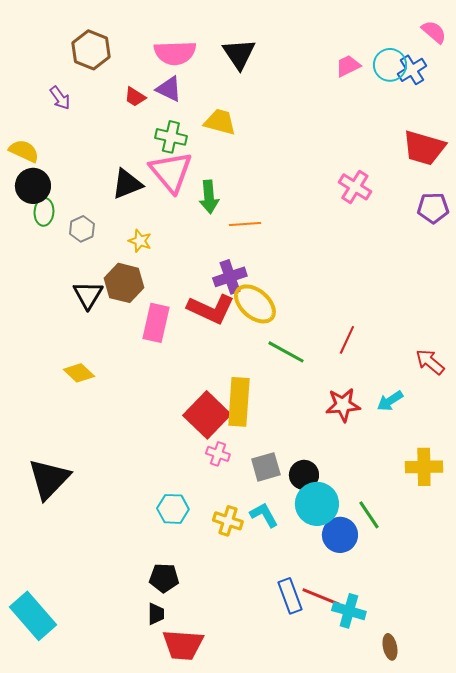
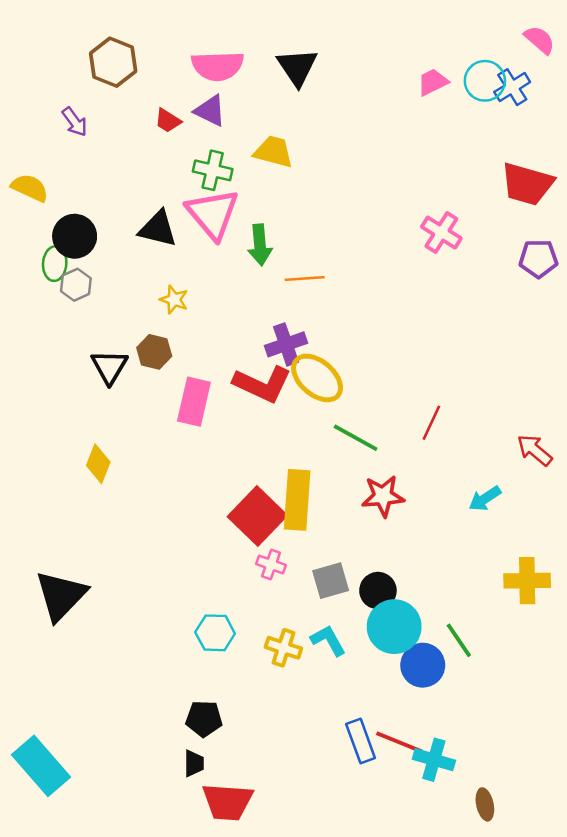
black triangle: (127, 184) -> (158, 229), turned 36
black circle: (33, 186) -> (75, 236), moved
gray hexagon: (82, 229) -> (76, 285), moved
brown hexagon: (124, 283) -> (154, 352), size x0.7
yellow diamond: (79, 373) -> (98, 464), turned 68
red star: (343, 405) -> (383, 496), moved

